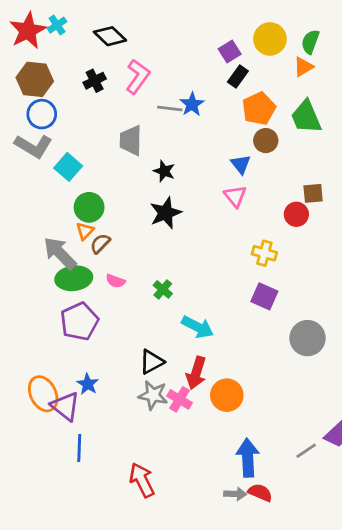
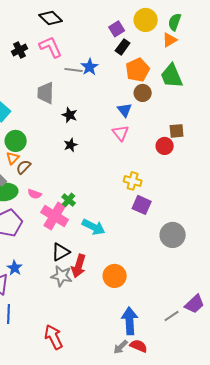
black diamond: (110, 36) -> (51, 18), moved
pink L-shape: (138, 77) -> (51, 47), turned -60
black star: (166, 213) -> (71, 145), size x0.6
yellow cross: (264, 253) -> (133, 181), moved
red arrow: (196, 373) -> (79, 266), moved
pink cross: (179, 399) -> (55, 216), moved, size x1.5
gray arrow: (235, 494) -> (121, 347), turned 133

